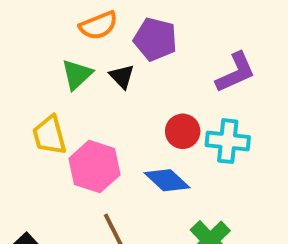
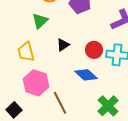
black triangle: (122, 76) -> (63, 45), moved, turned 40
pink hexagon: (95, 167) -> (36, 83), moved

